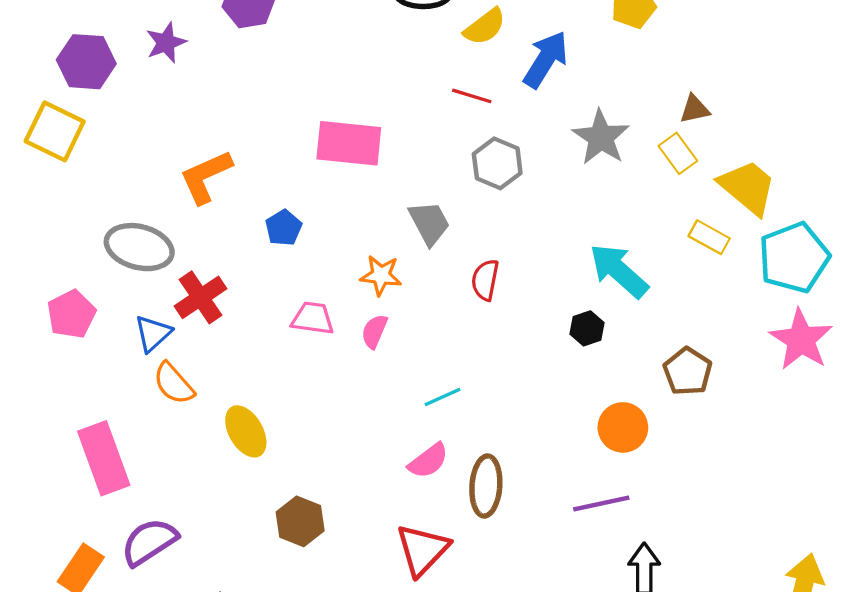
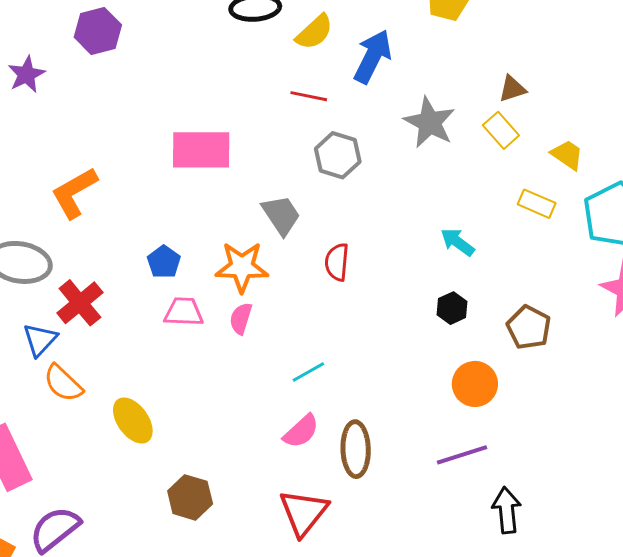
yellow trapezoid: (748, 187) -> (567, 155), size x0.6
blue pentagon: (284, 228) -> (164, 262), moved
cyan arrow: (619, 271) -> (457, 242), size x0.6
orange star: (381, 275) -> (242, 267), size x1.4
black hexagon: (587, 328) -> (452, 308), moved

